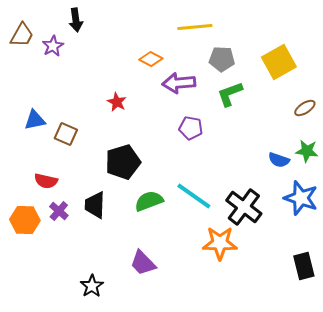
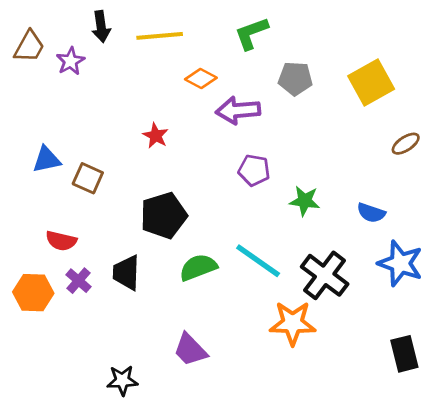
yellow line: (195, 27) -> (160, 36), moved
green L-shape: (230, 94) -> (251, 33), moved
green star: (307, 151) -> (305, 201), moved
black star: (92, 286) -> (122, 380), turned 30

